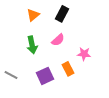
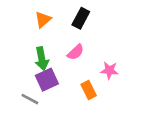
gray line: (11, 75) -> (30, 99), moved
purple square: (45, 76) -> (47, 80), moved

